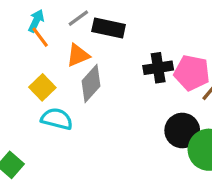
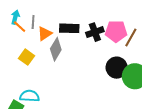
gray line: (78, 18) -> (33, 22), moved, turned -40
black rectangle: (109, 28) -> (69, 28), moved
cyan semicircle: (57, 119) -> (30, 96), moved

